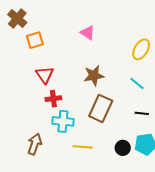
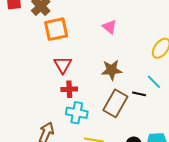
orange square: (35, 40) -> (56, 29), size x1.4
black line: (142, 113) -> (139, 94), moved

